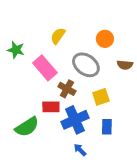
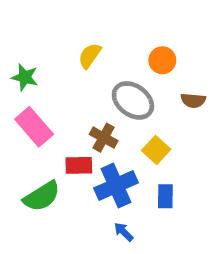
pink rectangle: (45, 68) -> (34, 127), moved
yellow square: (101, 97) -> (156, 150), turned -30

